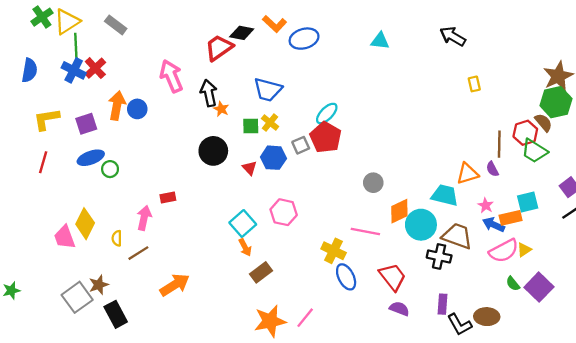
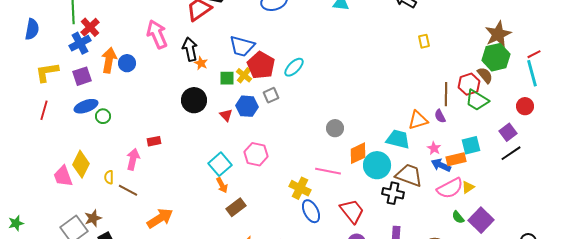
blue cross: (74, 70) -> (80, 43), moved, turned 35
red pentagon: (326, 137) -> (261, 65), moved
brown line: (138, 253) -> (128, 190), turned 60

